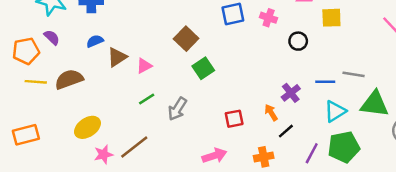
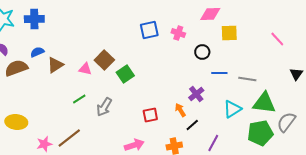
brown square: (186, 39) -> (104, 60), moved
pink triangle: (144, 66) -> (85, 69), moved, turned 40
brown semicircle: (69, 79) -> (16, 68), moved
blue line: (325, 82) -> (219, 73), moved
yellow ellipse: (87, 127) -> (16, 122), moved, turned 40
green pentagon: (344, 147) -> (260, 133), moved

